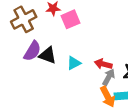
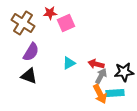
brown cross: (24, 19) -> (23, 23), turned -30
black triangle: (48, 55) -> (29, 76), moved

